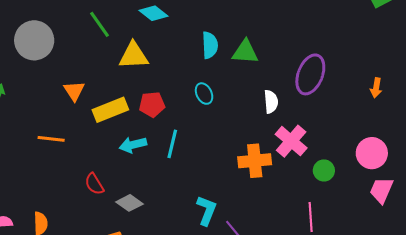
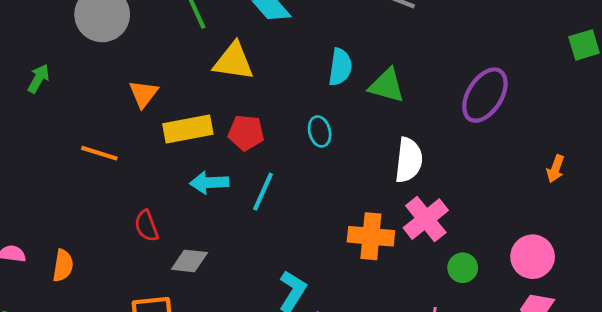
purple ellipse: (310, 74) -> (485, 95), moved
white semicircle: (271, 102) -> (409, 160), size x1.4
gray diamond: (130, 203) -> (189, 261), turned -40

